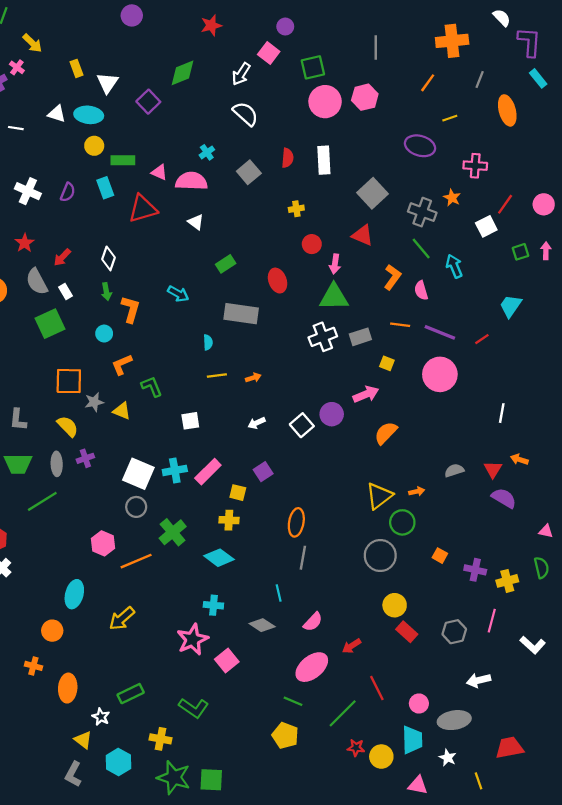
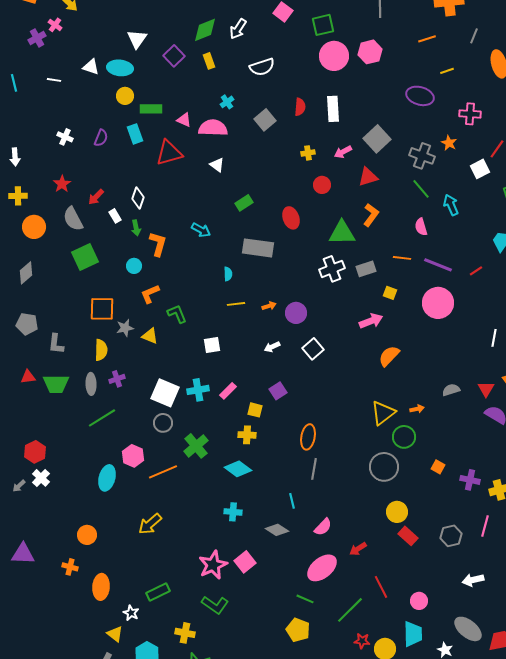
yellow rectangle: (77, 68) -> (209, 61), moved
white arrow: (241, 74) -> (238, 29), moved
orange line: (428, 83) -> (427, 39), turned 36
white semicircle: (246, 114) -> (262, 67), turned 120
white cross: (28, 191) -> (65, 137), size x0.7
red triangle: (363, 235) -> (368, 177), turned -40
pink arrow: (335, 264) -> (343, 152), moved, turned 54
orange L-shape: (392, 277) -> (371, 215), moved
white rectangle: (65, 292) -> (115, 216), moved
purple circle: (332, 414) -> (296, 313), moved
yellow semicircle: (68, 426) -> (101, 350), turned 45
pink rectangle: (208, 472) -> (228, 391), size x0.7
green line: (42, 501) -> (102, 418), moved
cyan ellipse: (74, 594) -> (107, 478), moved
pink star: (192, 639) -> (213, 565), moved
gray ellipse: (454, 720) -> (468, 629), moved, turned 48

